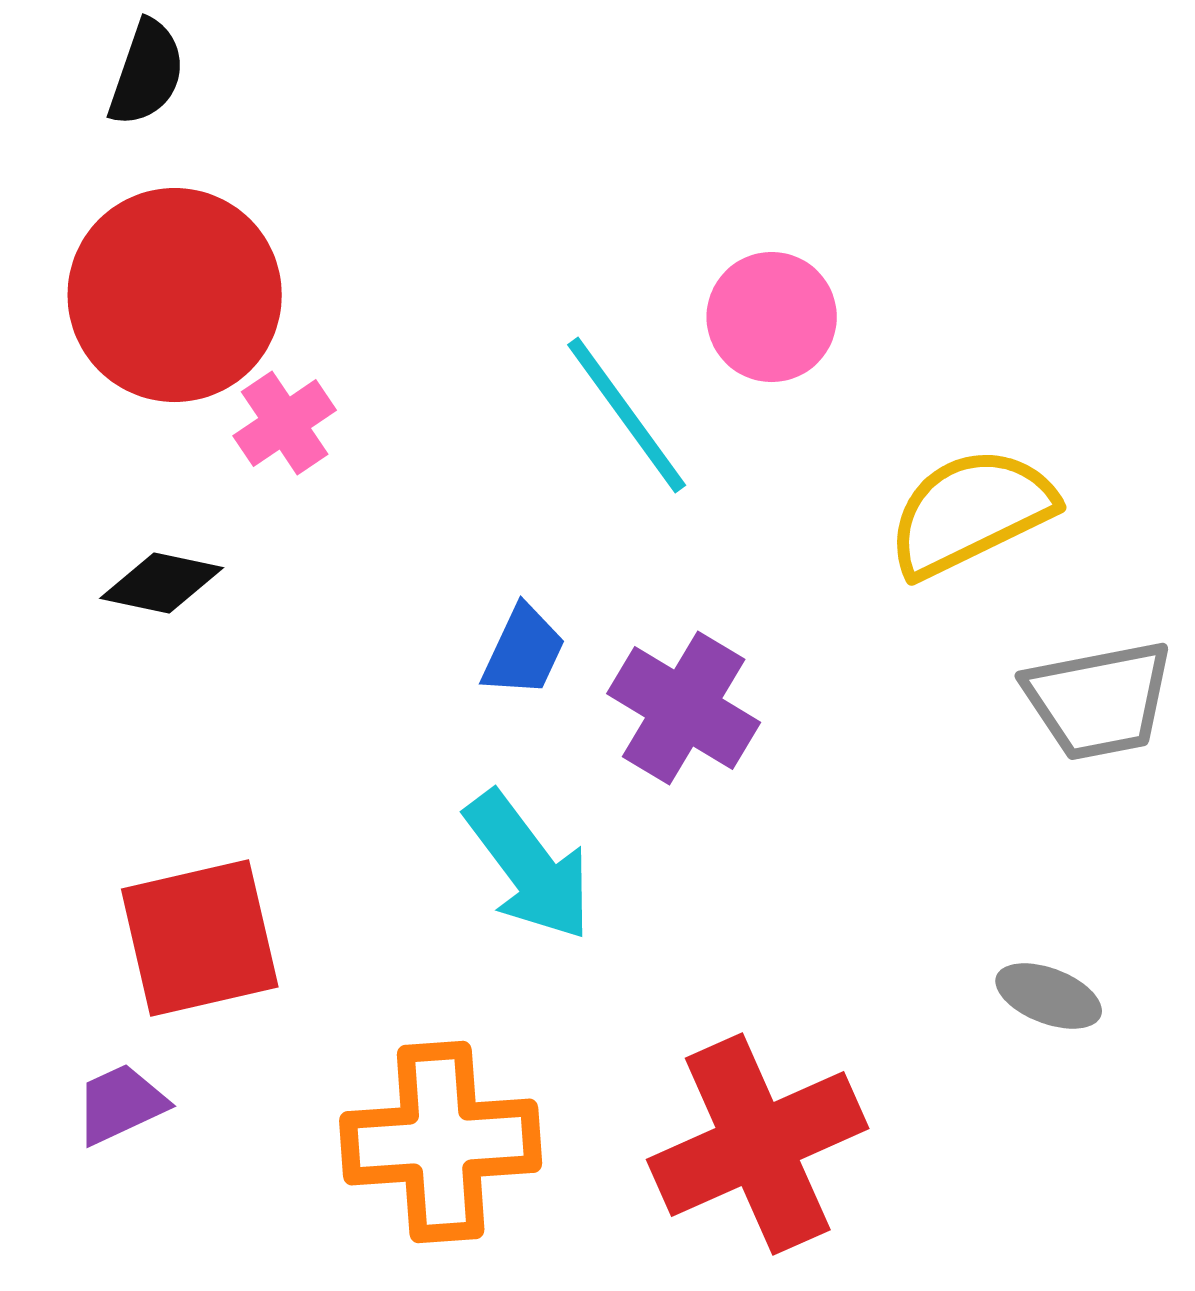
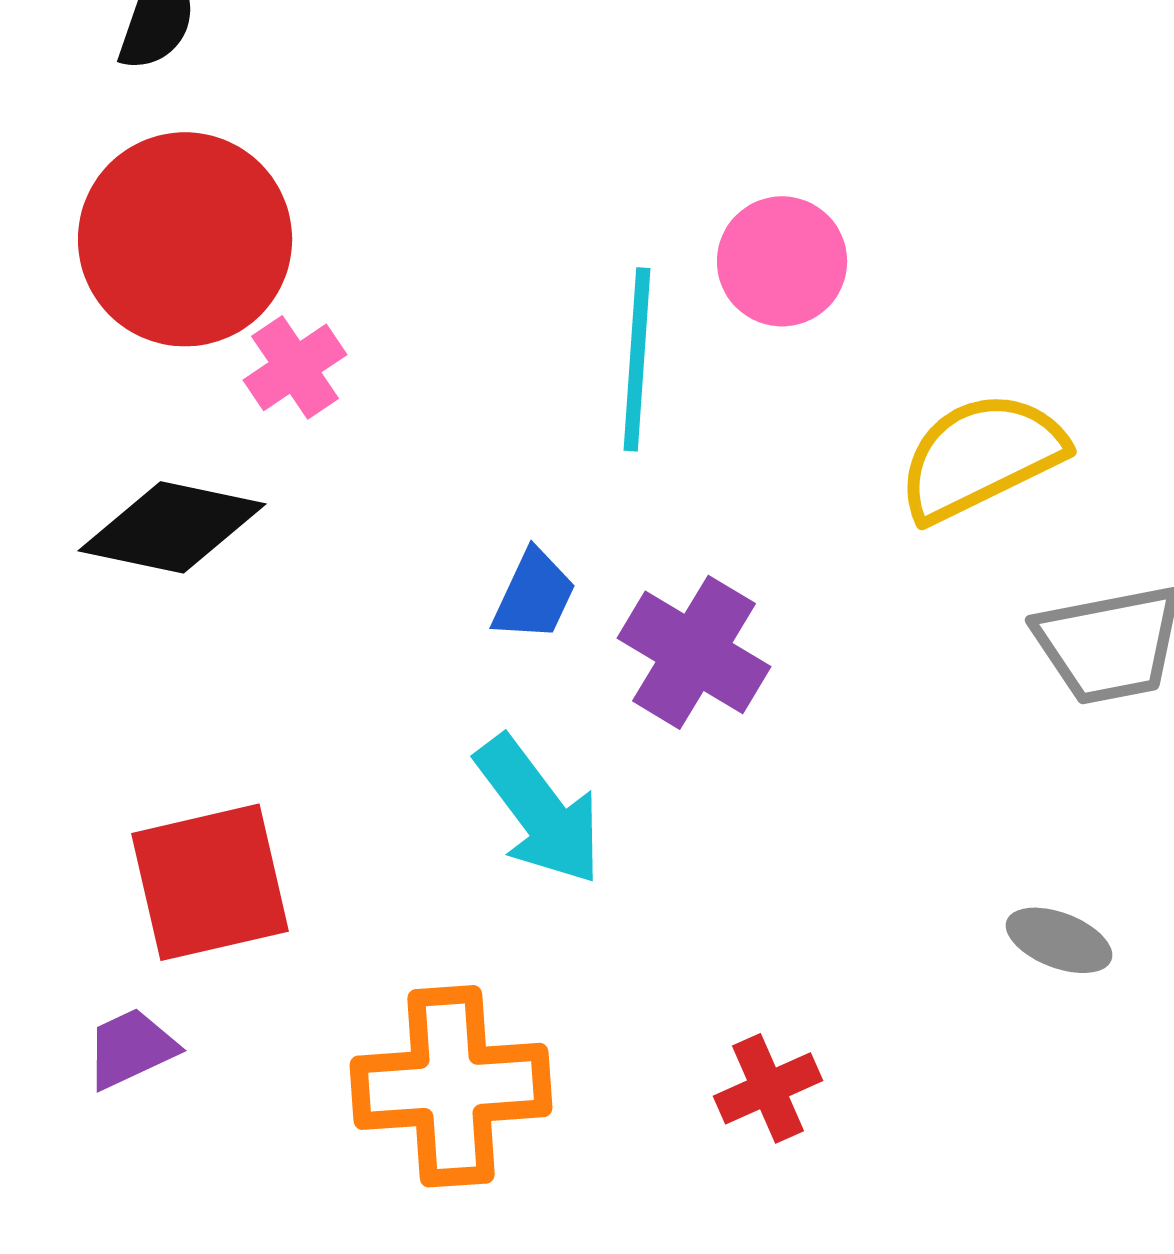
cyan line: (627, 415) -> (637, 359), turned 40
black diamond: (162, 583) -> (172, 527), size x1.5
red cross: (758, 1144) -> (768, 1088), size x0.5

